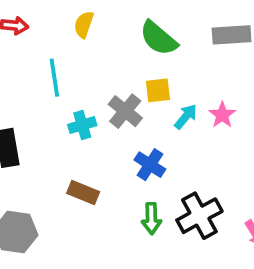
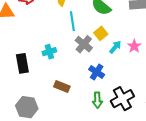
cyan line: (54, 78) -> (72, 21), moved
yellow square: (158, 90) -> (101, 33), turned -32
cyan cross: (82, 125) -> (49, 52), moved

